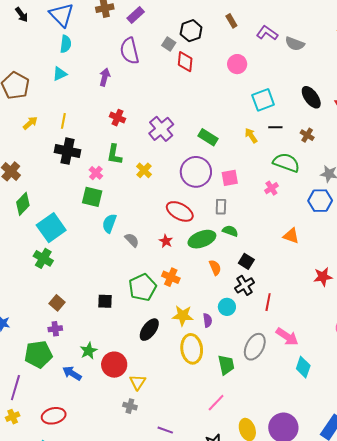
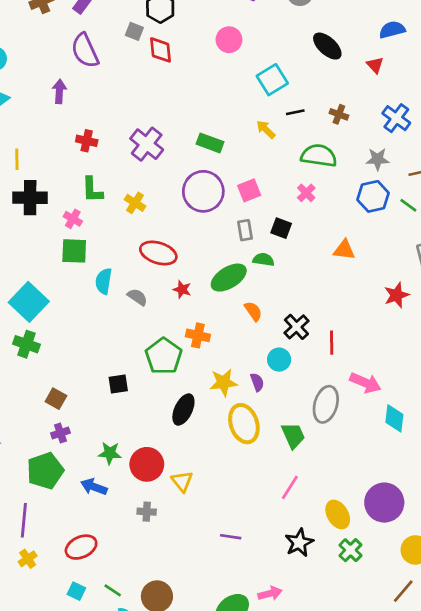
black ellipse: (311, 97) -> (327, 46), moved
red ellipse: (180, 211) -> (158, 253), moved
black square: (246, 261) -> (281, 228), moved
green star: (89, 351) -> (110, 453), turned -30
gray cross: (130, 406) -> (147, 512), moved

